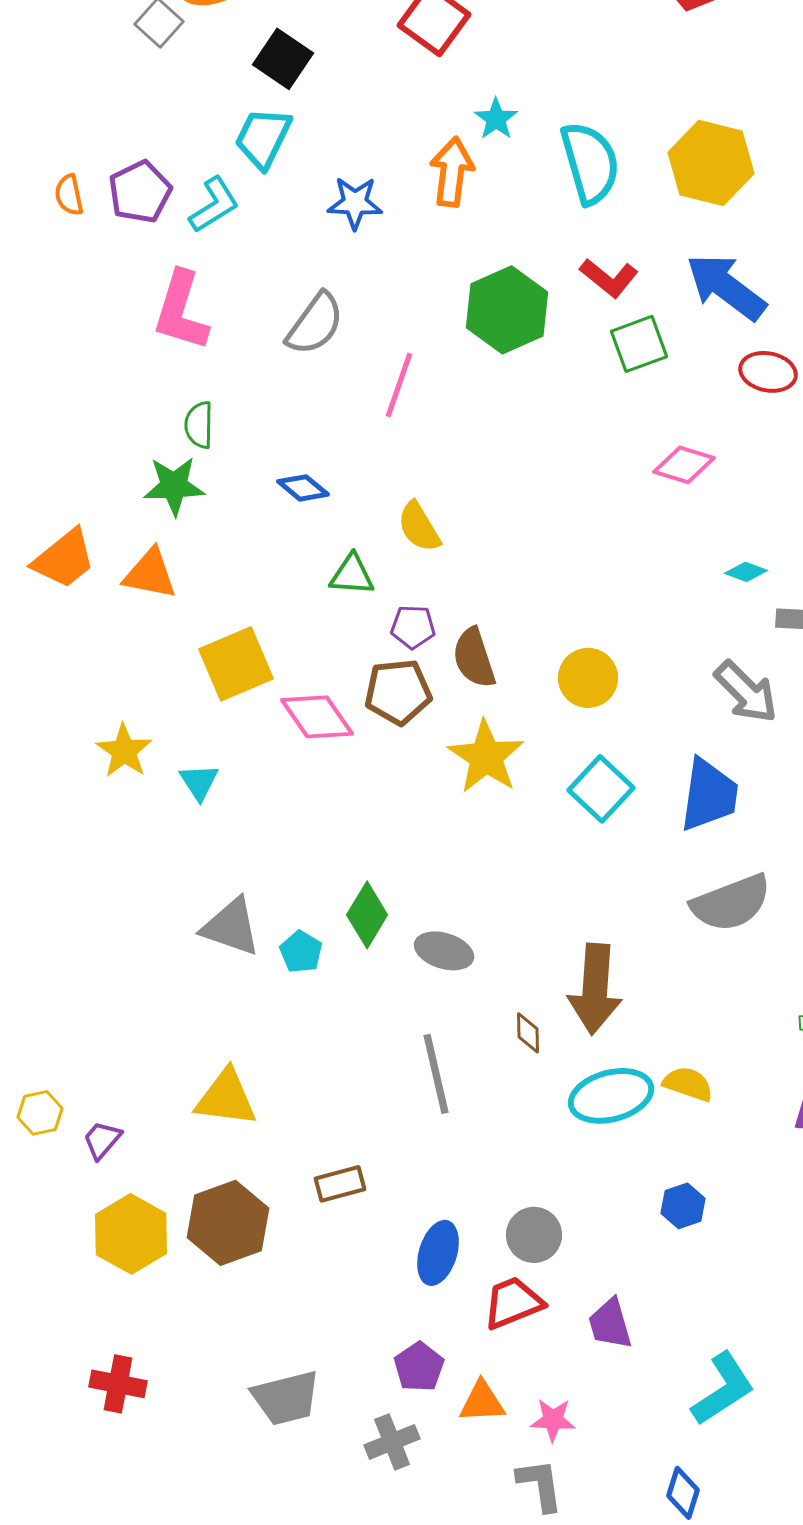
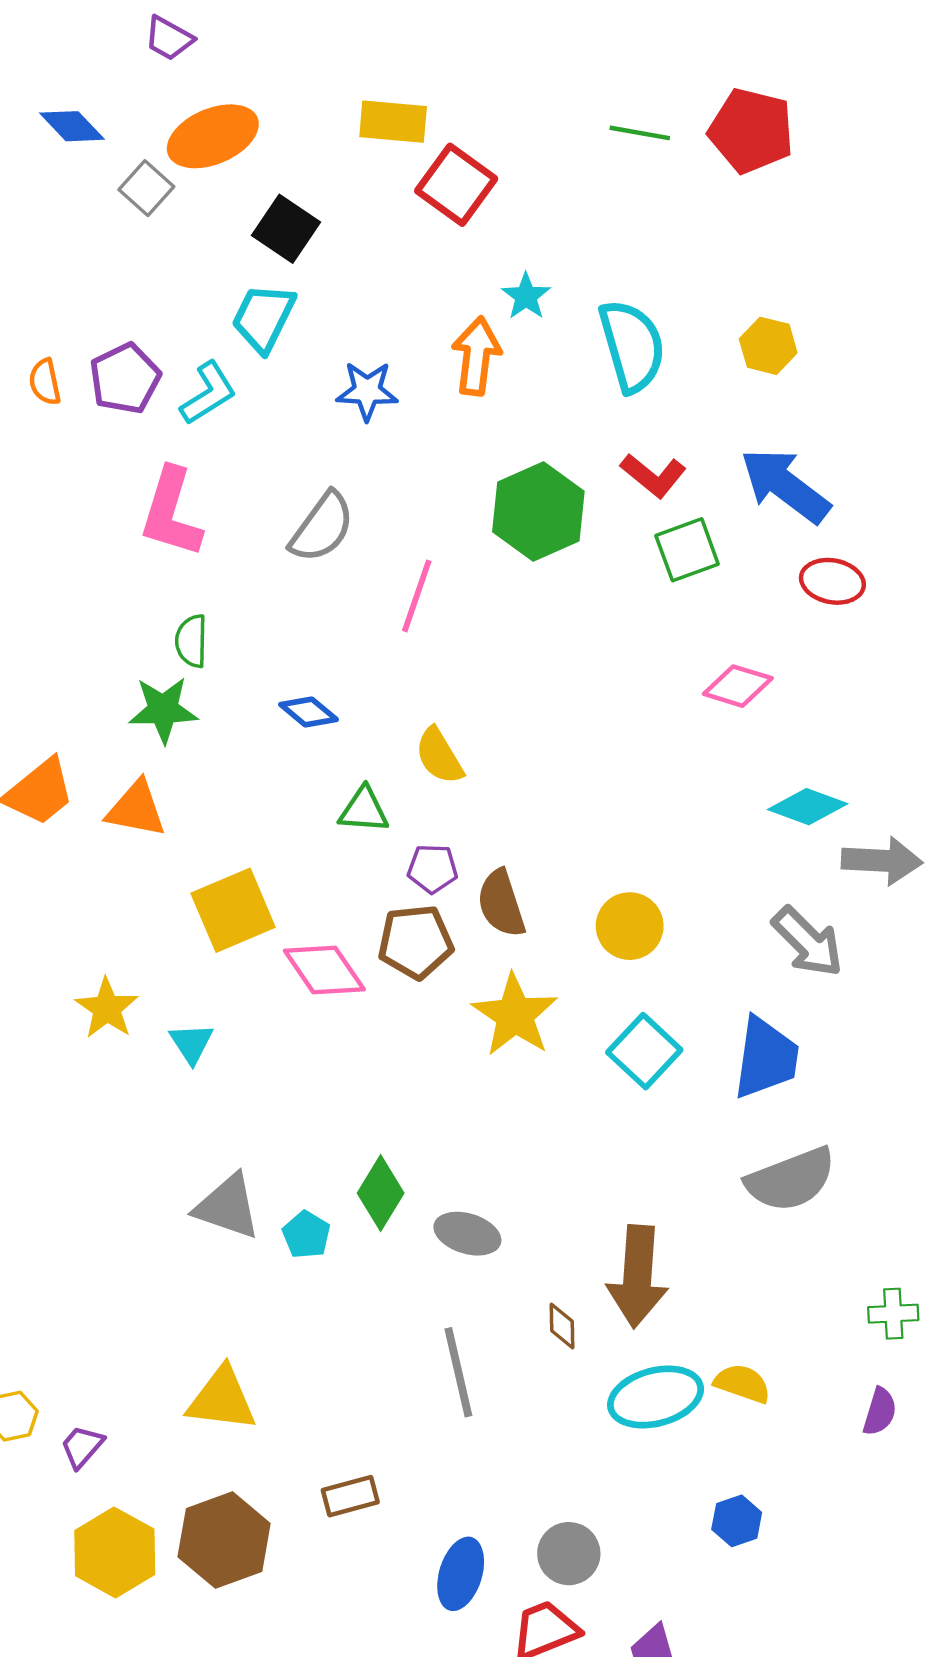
yellow hexagon: (711, 163) -> (768, 346), size x0.6
cyan diamond: (746, 572) -> (808, 807), size x1.6

